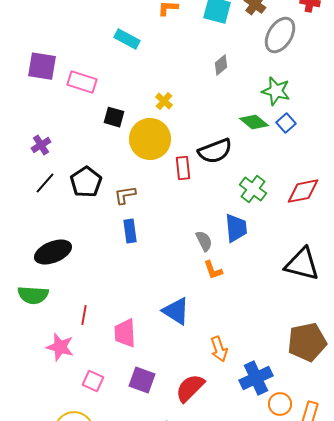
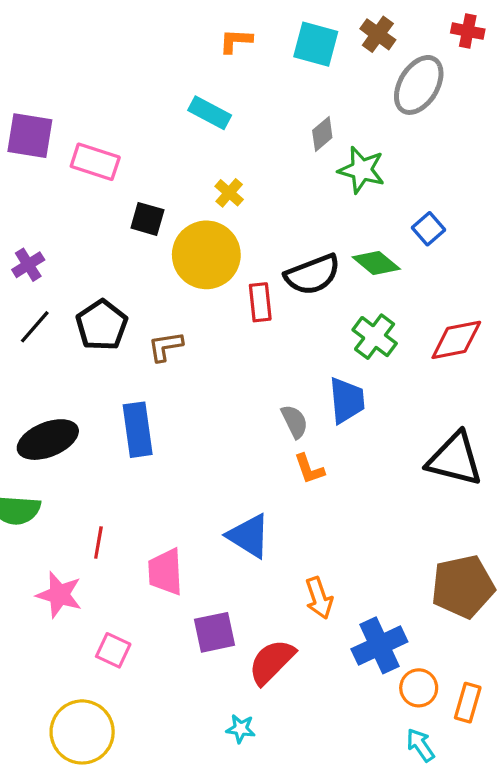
cyan rectangle: (127, 39) -> (210, 113), moved
green star: (276, 91) -> (362, 170), moved
green diamond: (254, 122) -> (376, 263), moved
blue rectangle: (130, 231) -> (138, 430), moved, size x1.4
purple square: (142, 380) -> (214, 632), moved, turned -32

